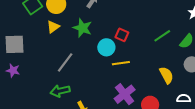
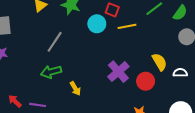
yellow line: (121, 63) -> (127, 26), moved
yellow semicircle: (166, 75) -> (159, 62), moved

